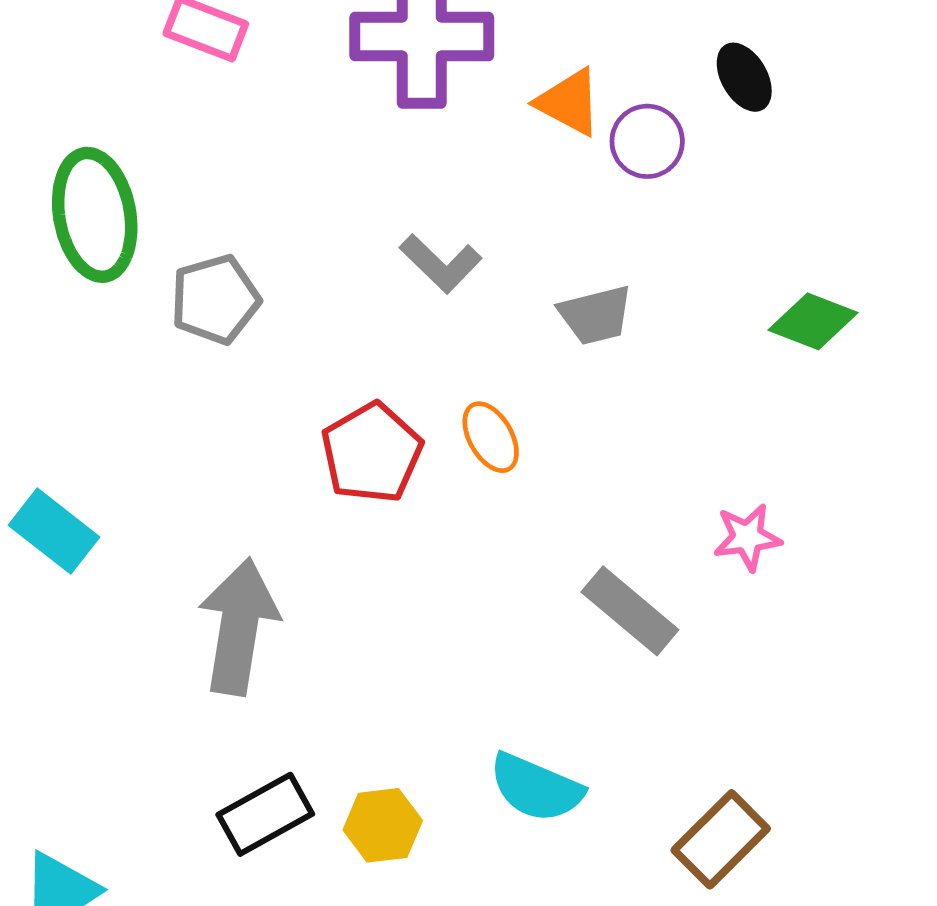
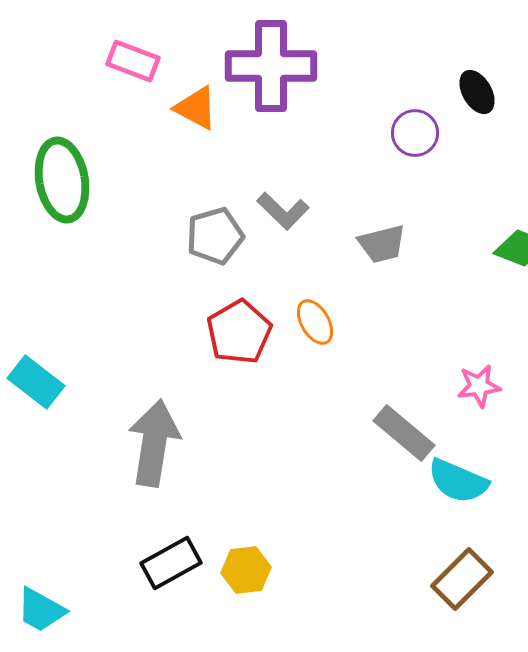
orange triangle: (569, 102) -> (196, 108), moved
gray pentagon: (215, 299) -> (215, 236), moved
cyan semicircle: (536, 788) -> (458, 481), moved

